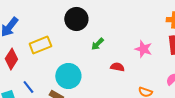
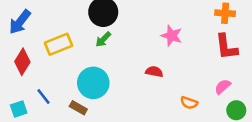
green arrow: (97, 44) -> (103, 39), moved
pink star: (143, 49) -> (172, 36), moved

